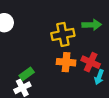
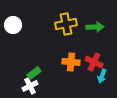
yellow cross: (63, 34) -> (66, 24), moved

